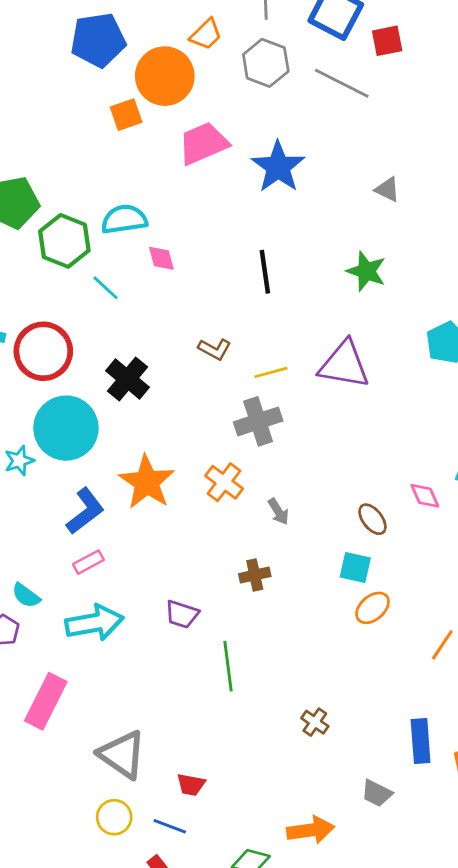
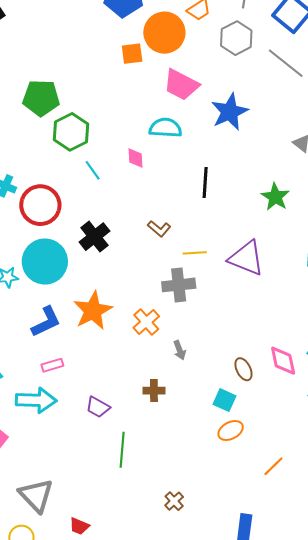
pink trapezoid: (203, 143) -> (181, 85), turned -141
cyan semicircle: (124, 219) -> (165, 128), moved
pink diamond: (425, 496) -> (283, 361), size x1.4
pink rectangle: (88, 562) -> (52, 365), moved

